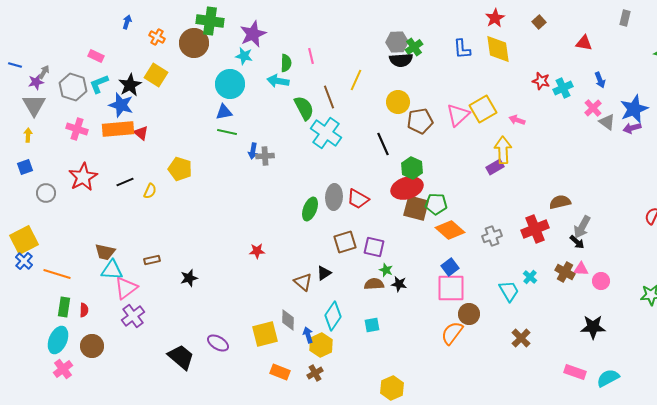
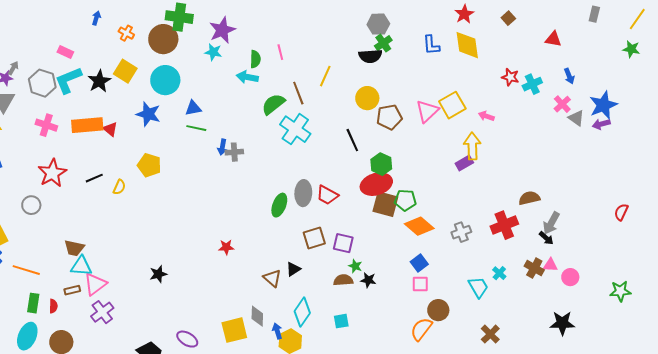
gray hexagon: (397, 42) -> (378, 24), moved
cyan L-shape: (99, 84) -> (68, 80), size x1.4
cyan circle: (230, 84) -> (165, 80), moved
blue star: (121, 105) -> (148, 114), moved
green semicircle: (304, 108) -> (273, 104), turned -100
gray circle: (46, 193) -> (31, 205), moved
brown rectangle: (152, 260) -> (72, 290), moved
pink square: (451, 288) -> (420, 284), size x0.6

